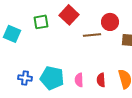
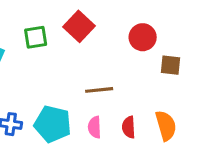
brown line: (92, 35) -> (99, 90), moved

